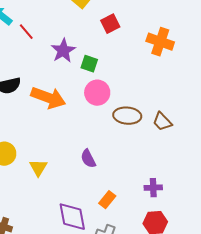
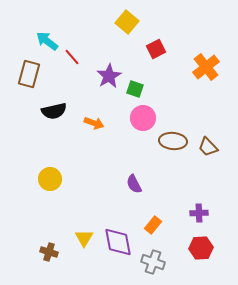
orange cross: (160, 42) -> (206, 67), turned 32
orange arrow: (48, 98) -> (94, 123), size x0.6
yellow triangle: (38, 168) -> (84, 238), moved

